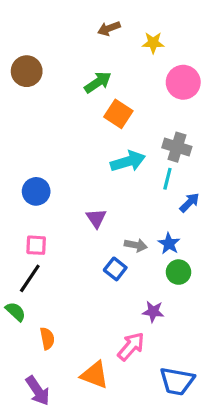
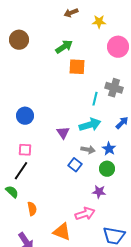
orange square: (118, 114) -> (77, 67), turned -30
cyan arrow: (128, 161) -> (90, 125), moved
cyan line: (167, 179) -> (95, 99), moved
green circle: (178, 272) -> (107, 169), moved
pink arrow: (131, 346) -> (85, 214), turned 30

